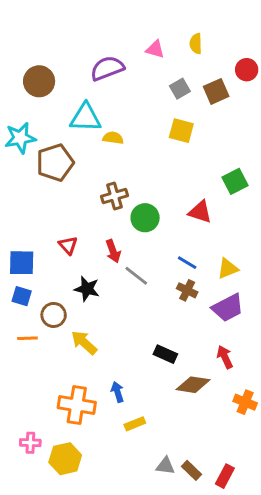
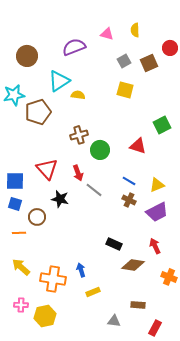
cyan triangle: (86, 118) -> (59, 81), turned -35
red triangle: (68, 245) -> (47, 169), size x1.6
yellow arrow: (84, 343) -> (21, 267), moved
brown rectangle: (191, 470) -> (138, 305), moved, turned -40

